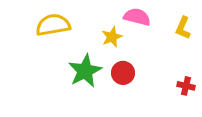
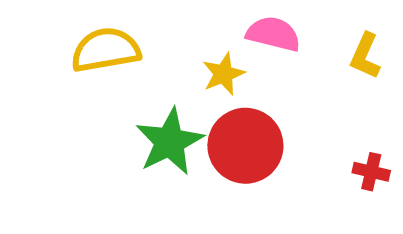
red circle: (123, 73) -> (245, 146), size x1.6

